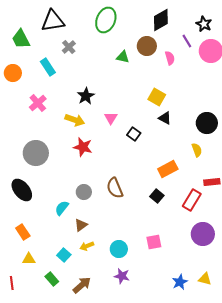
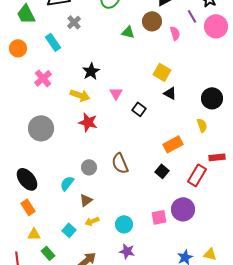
black ellipse: (22, 190) -> (27, 179), moved
purple circle: (203, 234) -> (183, 209), moved
green rectangle: (52, 279) -> (48, 253), moved

